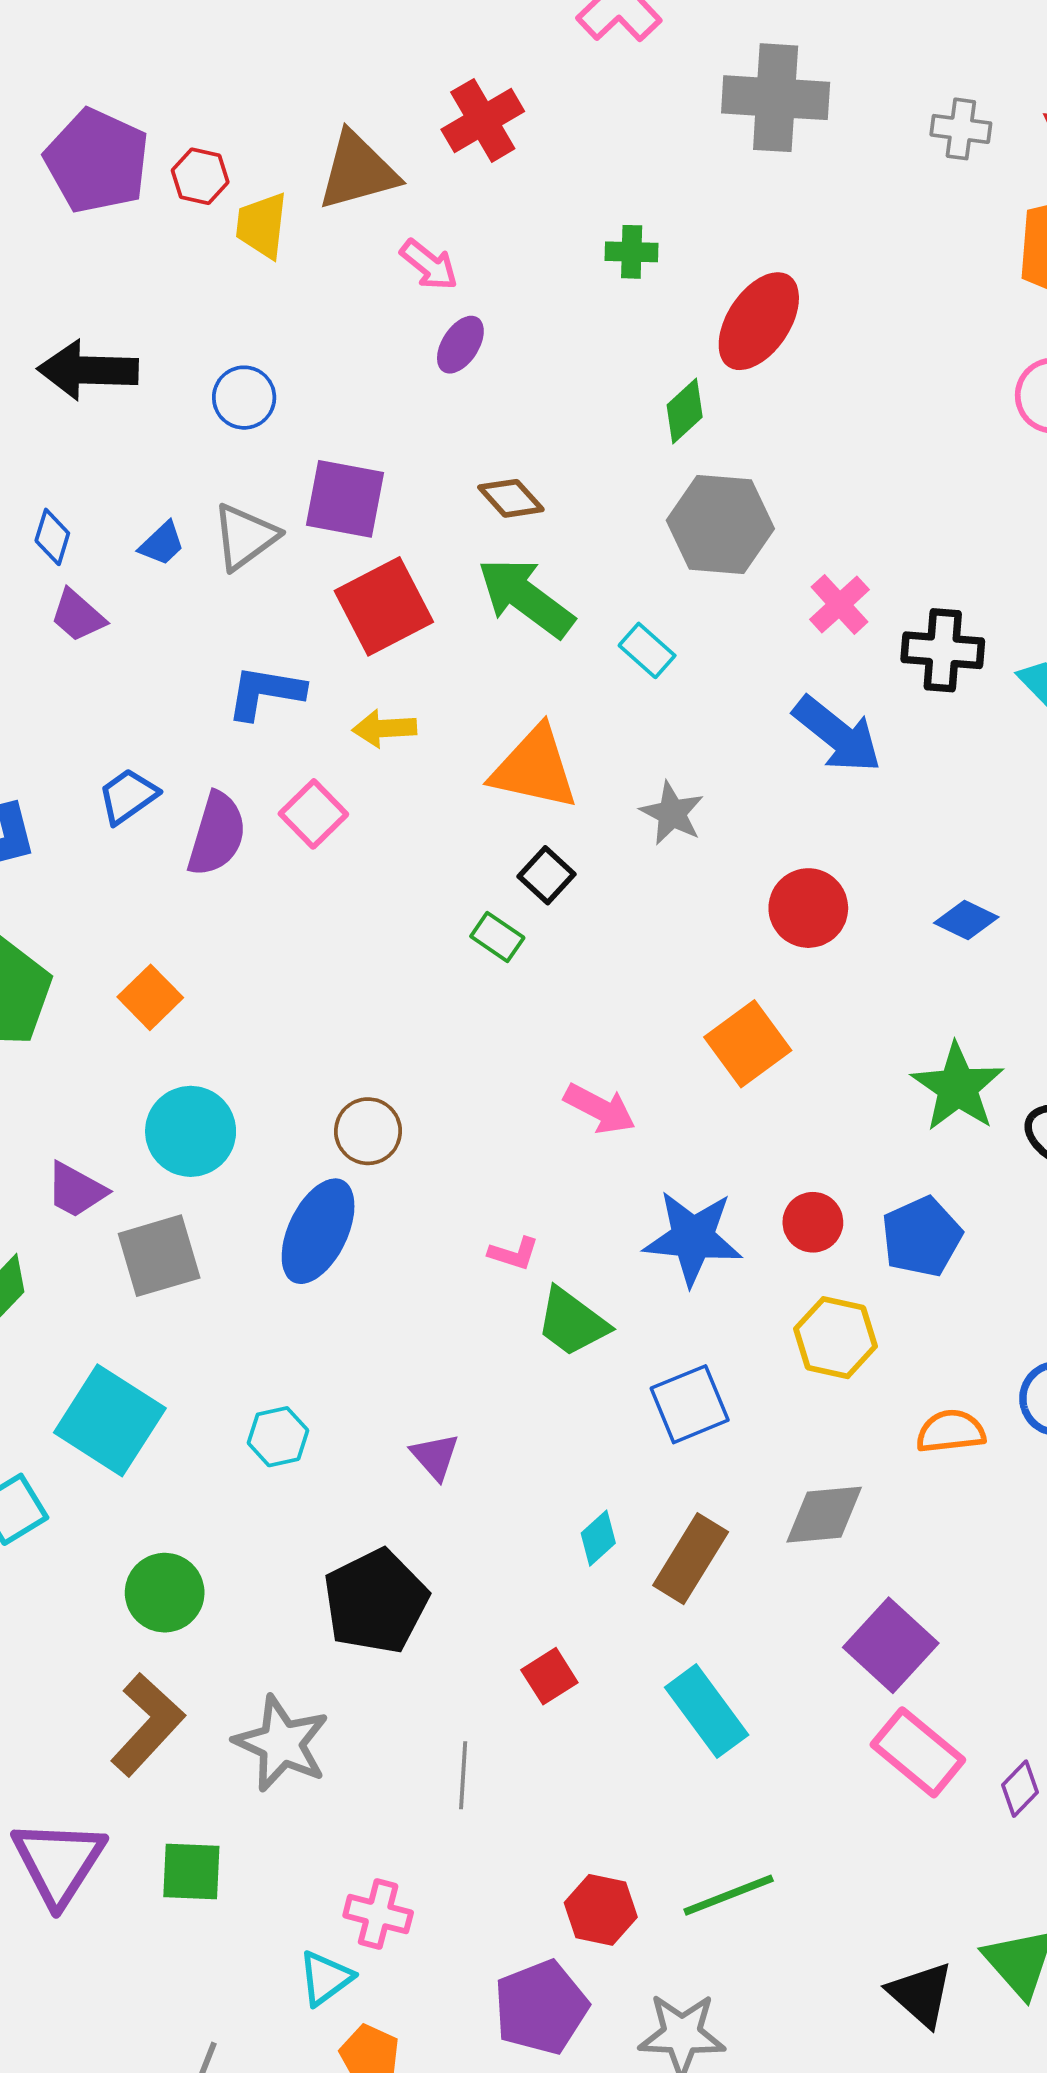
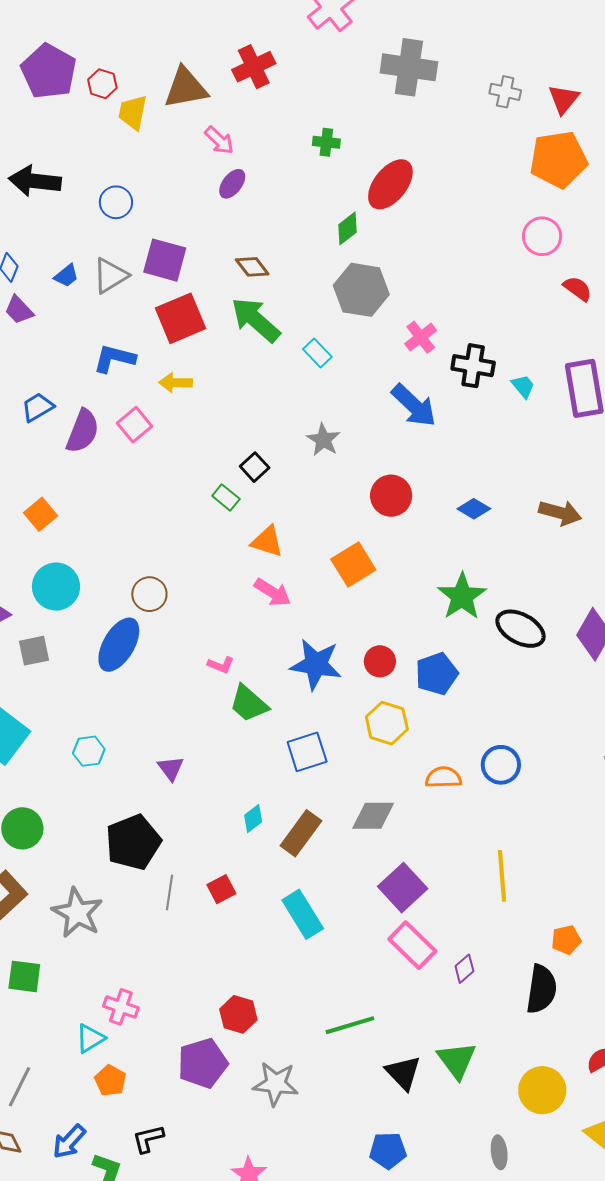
orange triangle: (535, 768) -> (267, 542), moved, size x0.7
gray square: (159, 1256) -> (34, 651), size x0.7
gray line: (463, 1775) -> (170, 893), moved
green line: (729, 1895) -> (350, 1025), moved

